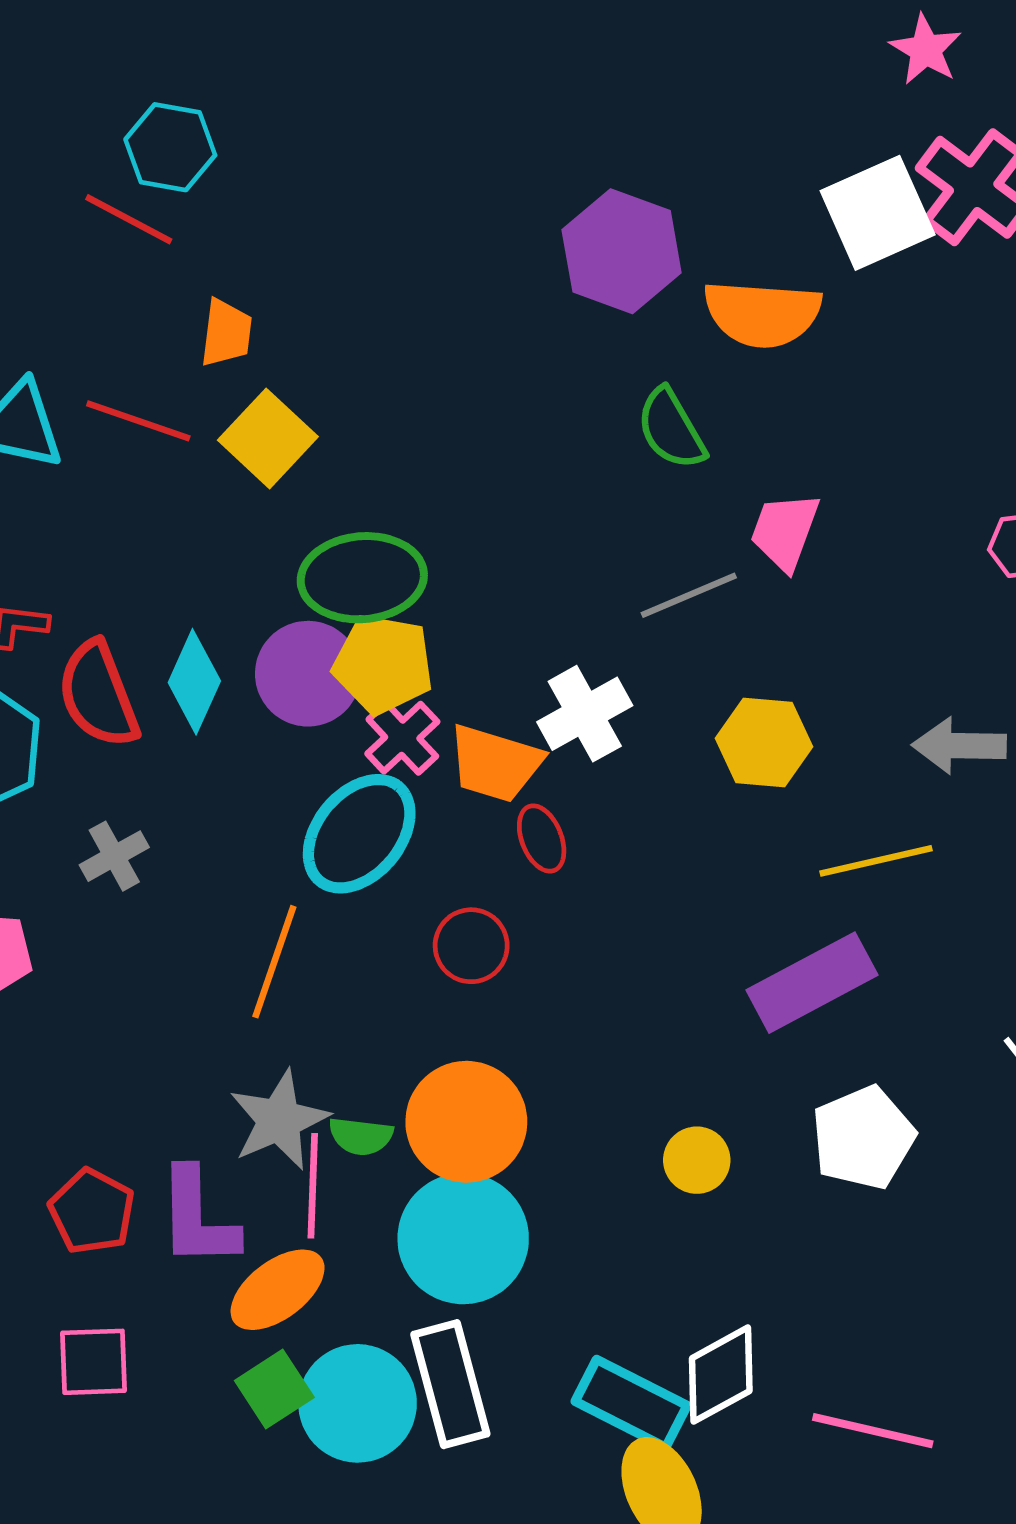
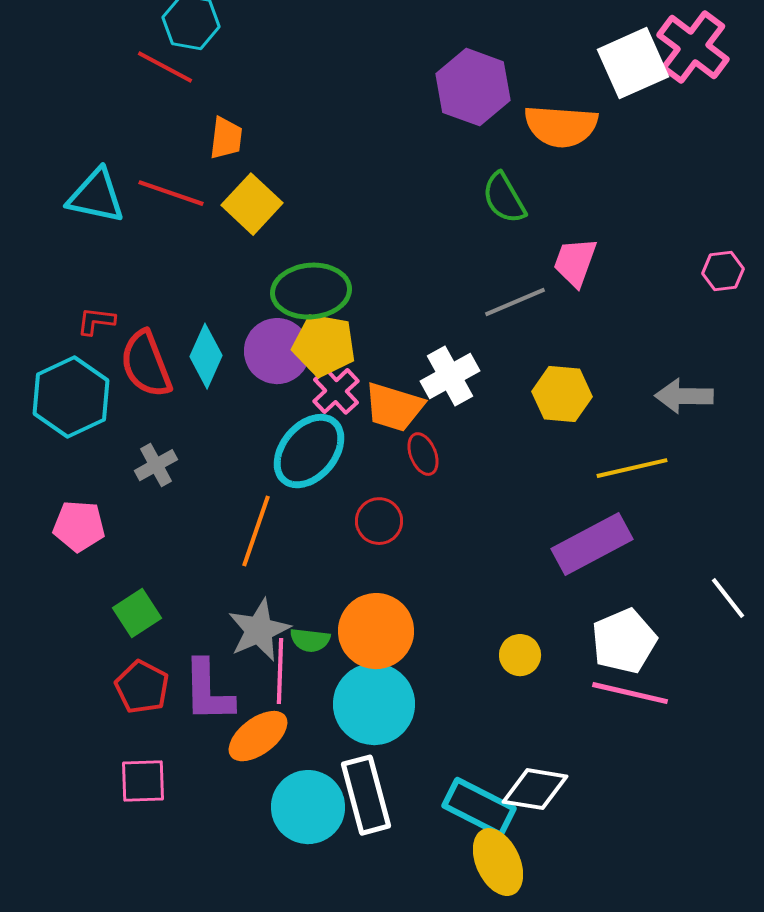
white diamond: (721, 1375) -> (535, 789), turned 38
green square: (274, 1389) -> (137, 613), moved
pink line: (873, 1431) -> (630, 693), moved

